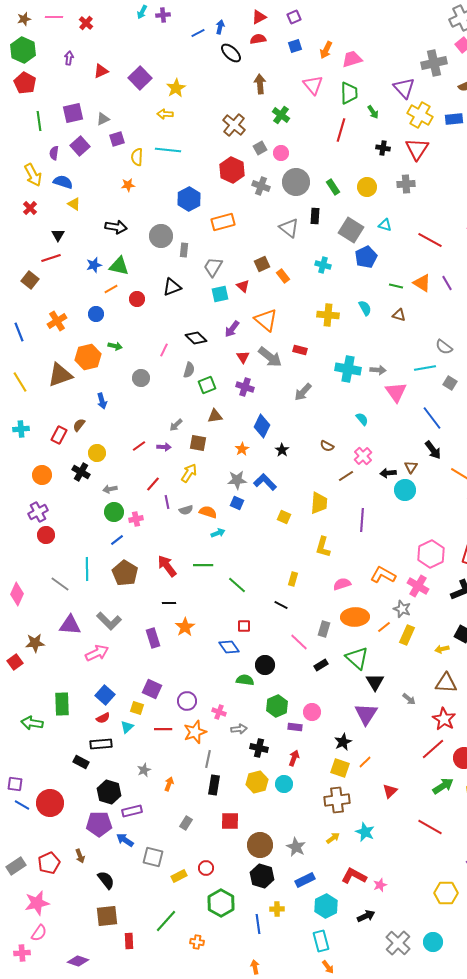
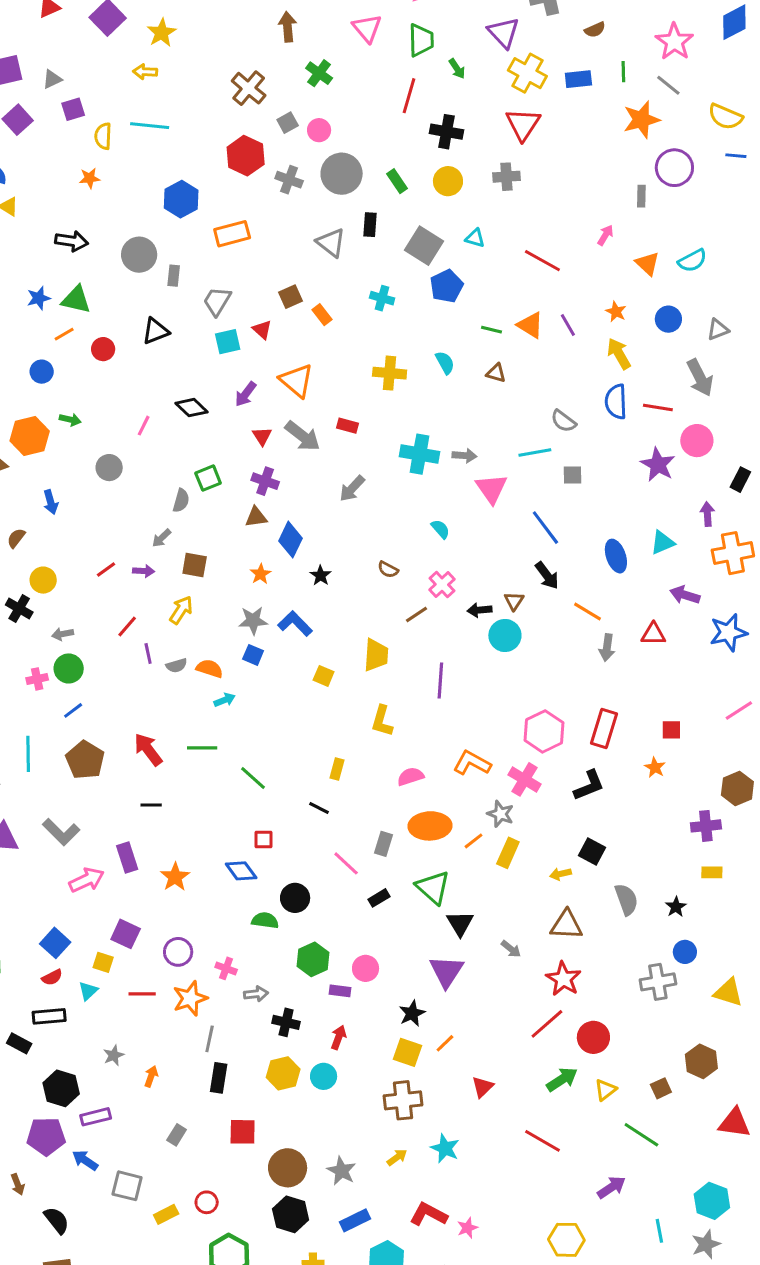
black cross: (383, 148) -> (446, 132), moved, size x1.5
gray semicircle: (189, 370) -> (181, 501), moved
gray square: (450, 383) -> (572, 475), turned -32
brown triangle: (215, 416) -> (256, 517), moved
pink cross: (136, 519) -> (37, 679), moved
orange star: (185, 627) -> (175, 877), moved
pink arrow: (97, 653) -> (87, 880), moved

